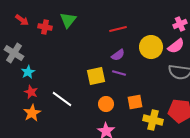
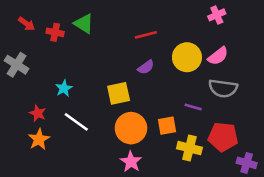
green triangle: (68, 20) -> (84, 24), turned -36
pink cross: (180, 24) -> (217, 15), moved
cyan star: (28, 72) -> (64, 88), moved
purple line: (119, 73) -> (193, 107), moved
orange circle: (106, 104) -> (131, 128), size x1.6

